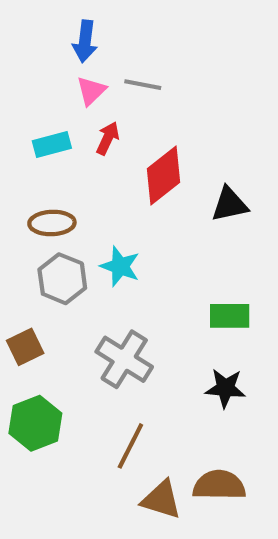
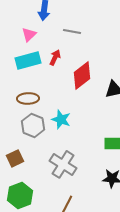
pink triangle: (91, 91) -> (29, 34), moved
cyan rectangle: (52, 145) -> (28, 60), size x1.4

